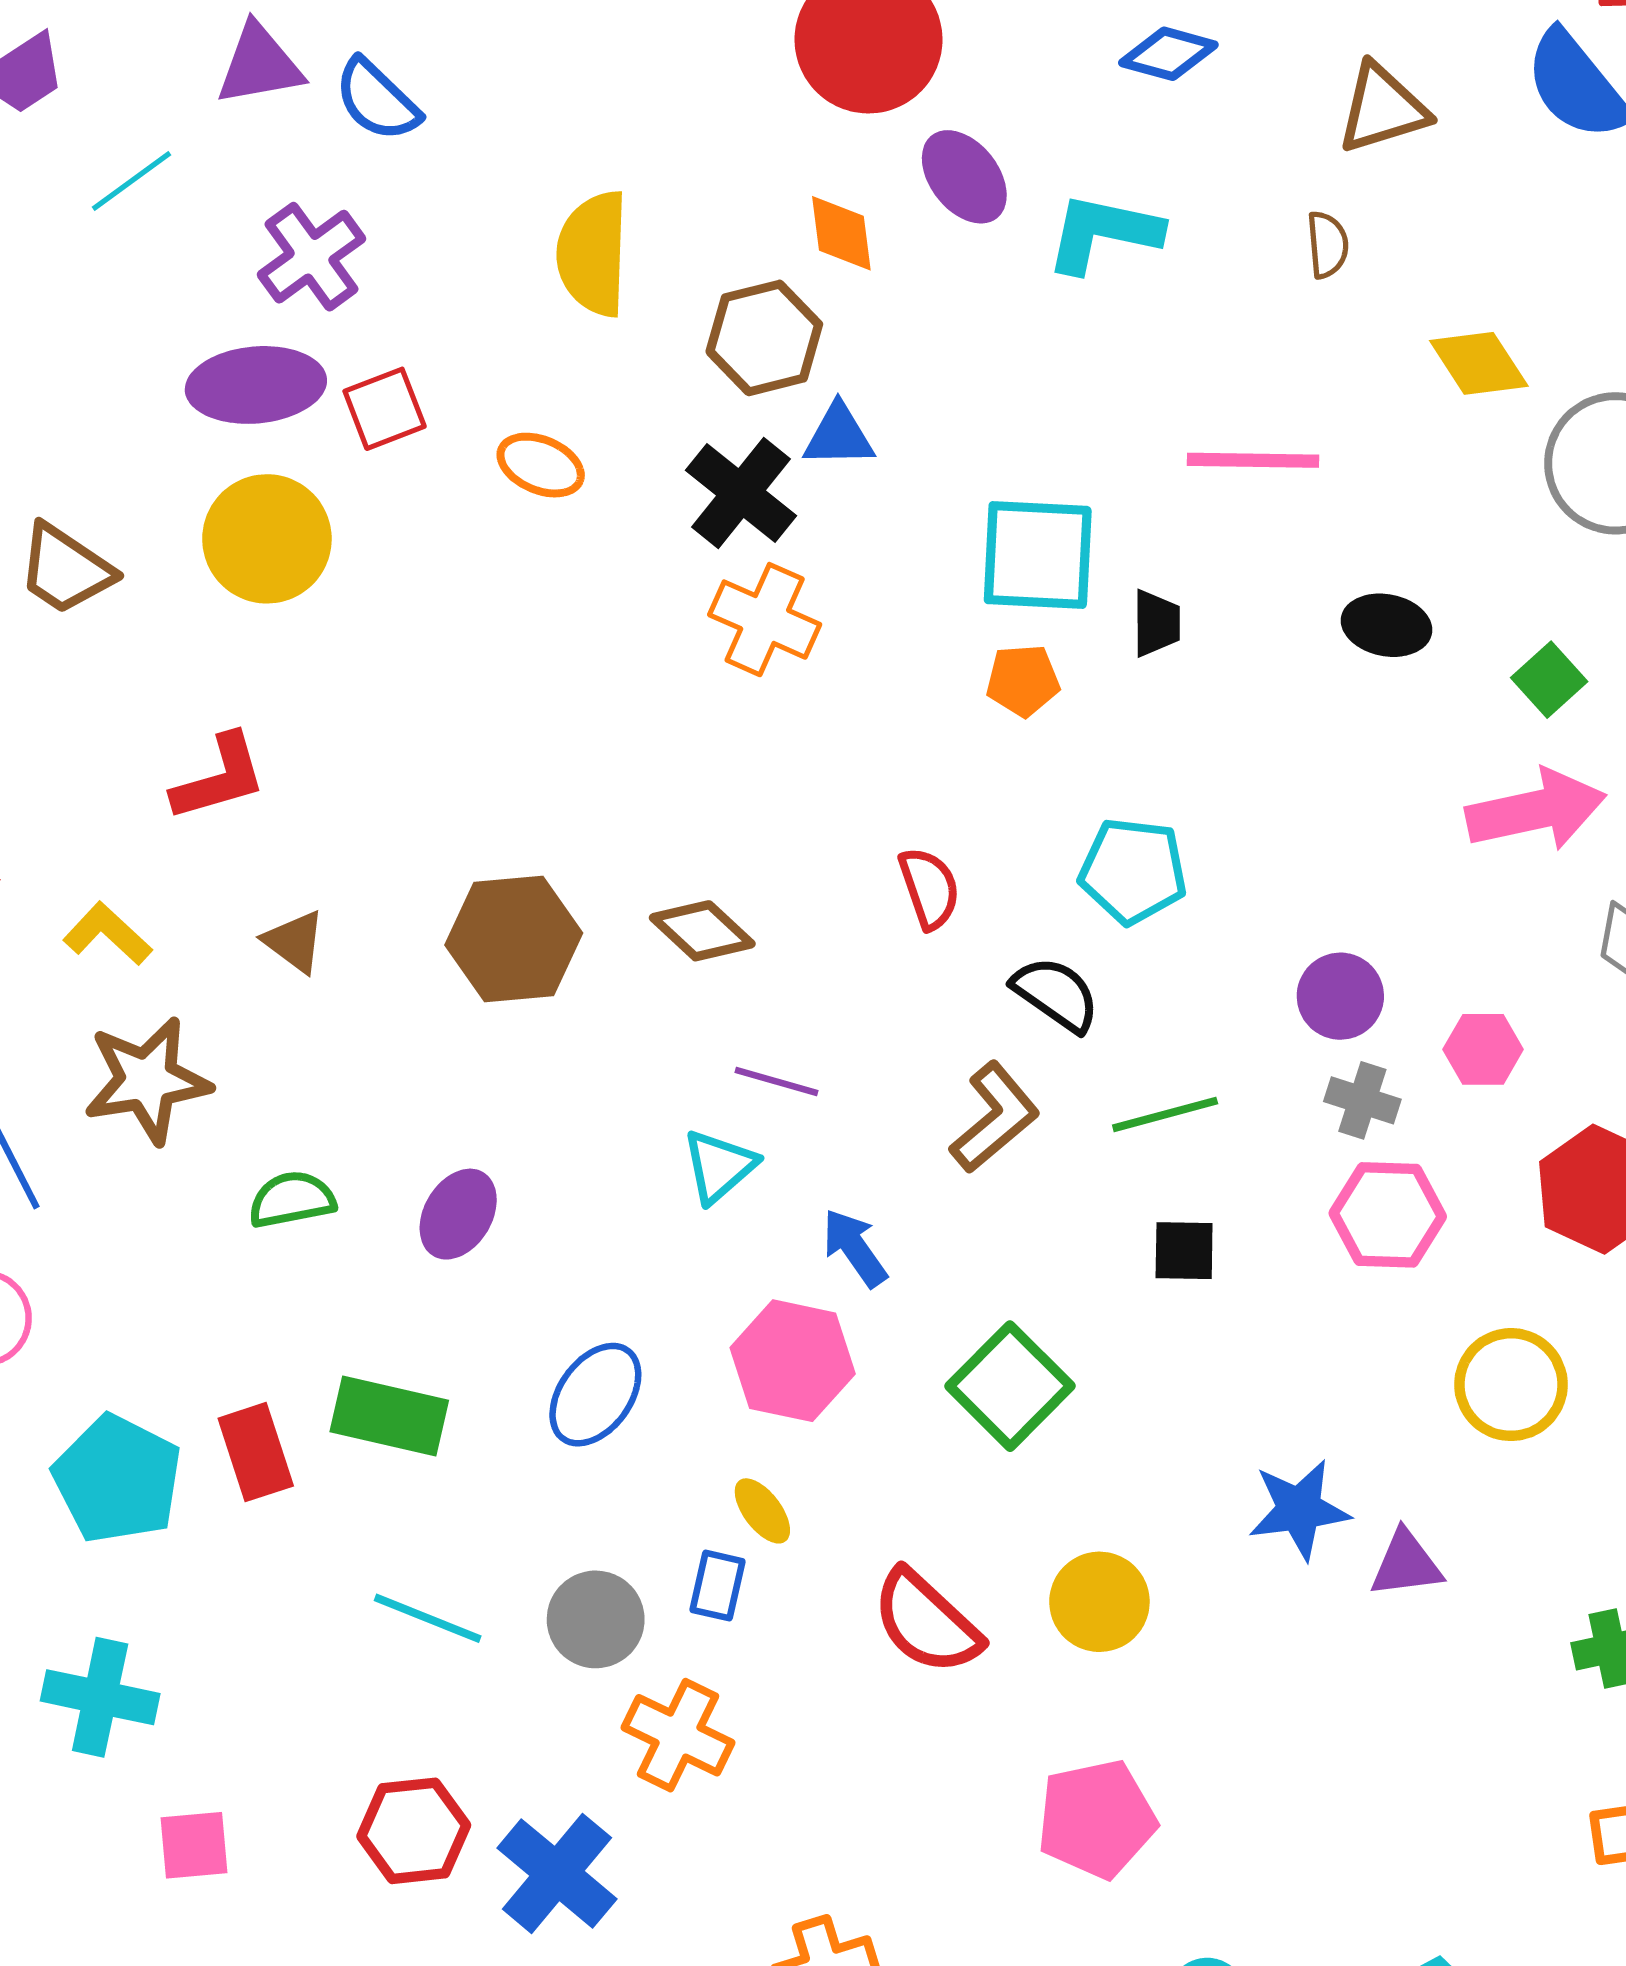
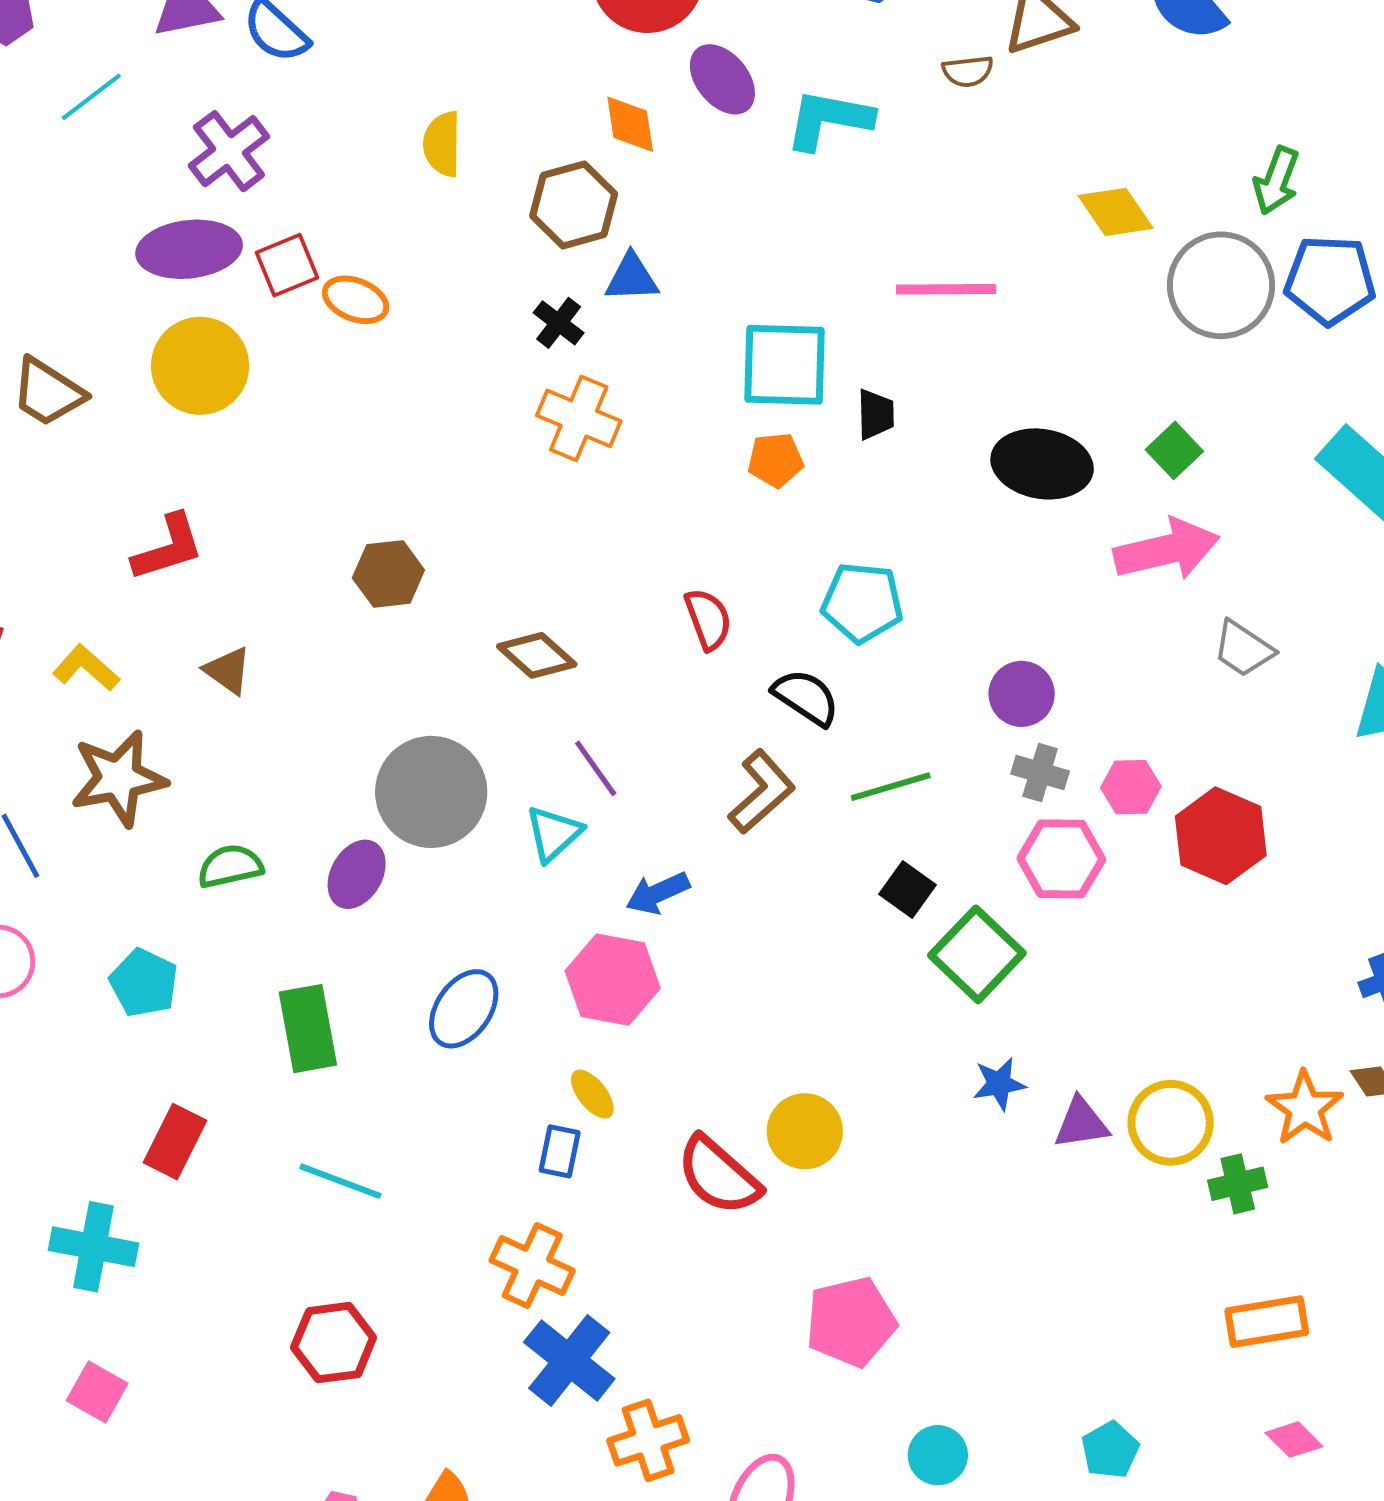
brown semicircle: (1327, 245) -> (968, 71), moved, turned 90
yellow semicircle: (593, 254) -> (442, 144), size x0.7
orange ellipse: (541, 465) -> (356, 300), moved
black cross: (741, 493) -> (559, 323), size x0.6
black ellipse: (1386, 625) -> (1042, 464), moved, size x1.5
brown hexagon: (514, 939) -> (388, 574), moved, size x0.7
pink hexagon: (1483, 1049) -> (1131, 787), moved
purple line: (777, 1082) -> (596, 768), turned 40
blue arrow: (855, 1248) -> (658, 893), turned -78
black square: (1184, 1251) -> (907, 890), turned 36
yellow circle: (1511, 1385) -> (1171, 1123), moved
green square: (1010, 1386) -> (977, 954), moved
green rectangle: (389, 1416) -> (308, 1029), turned 68
red rectangle: (256, 1452) -> (175, 1142), moved, turned 46
cyan pentagon: (117, 1479) -> (144, 983), moved, size x0.7
blue star: (1299, 1509) -> (999, 1084), size x0.7
yellow circle: (1099, 1602) -> (805, 1131), moved
gray circle: (596, 1619) -> (431, 792), moved, size x1.5
pink square: (194, 1845) -> (97, 1392), moved, turned 36
blue cross: (557, 1873) -> (569, 1360), moved

